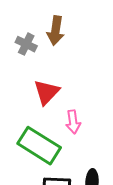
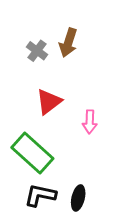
pink arrow: (73, 122) -> (90, 122), moved

